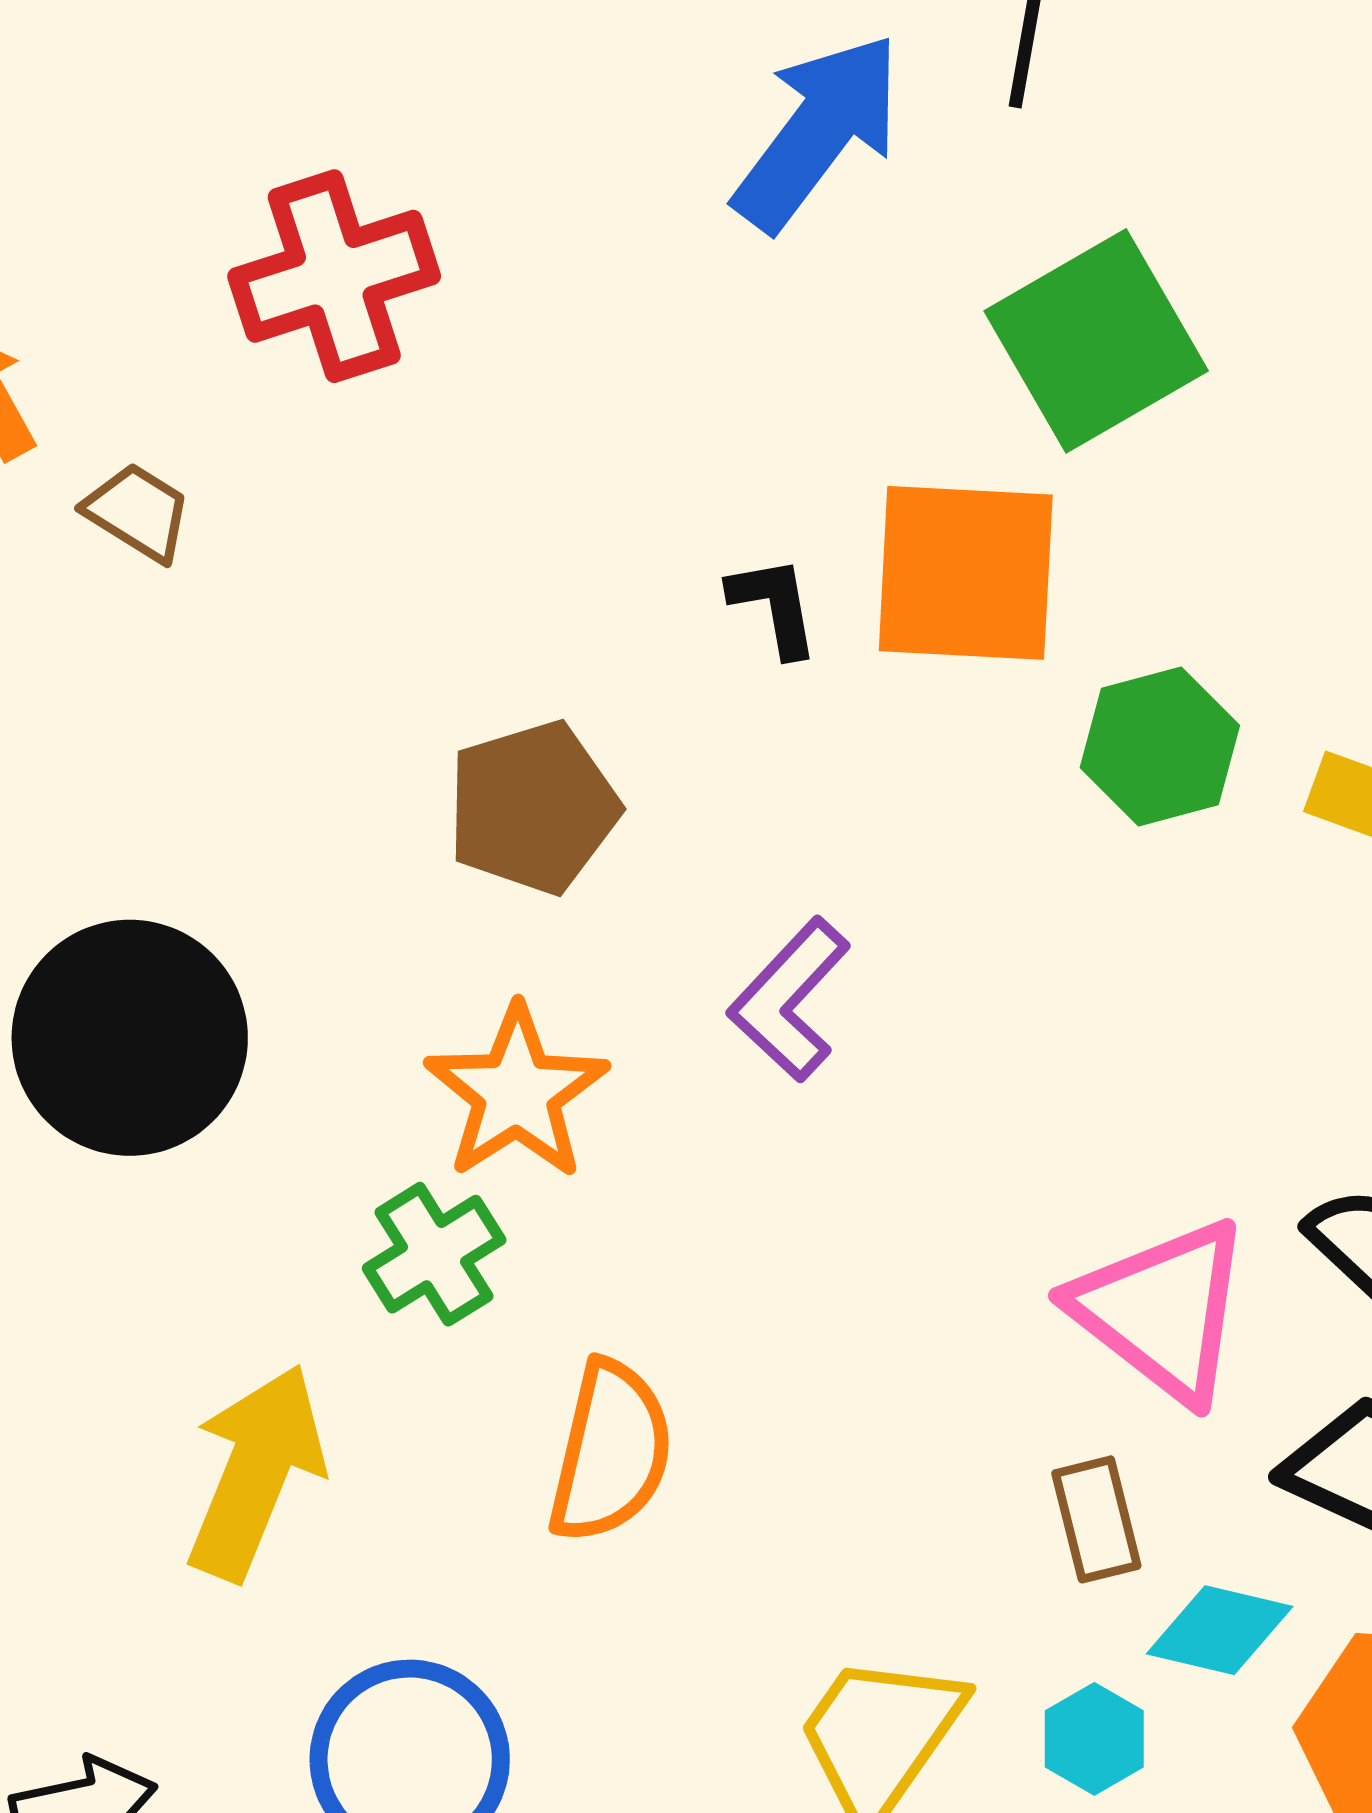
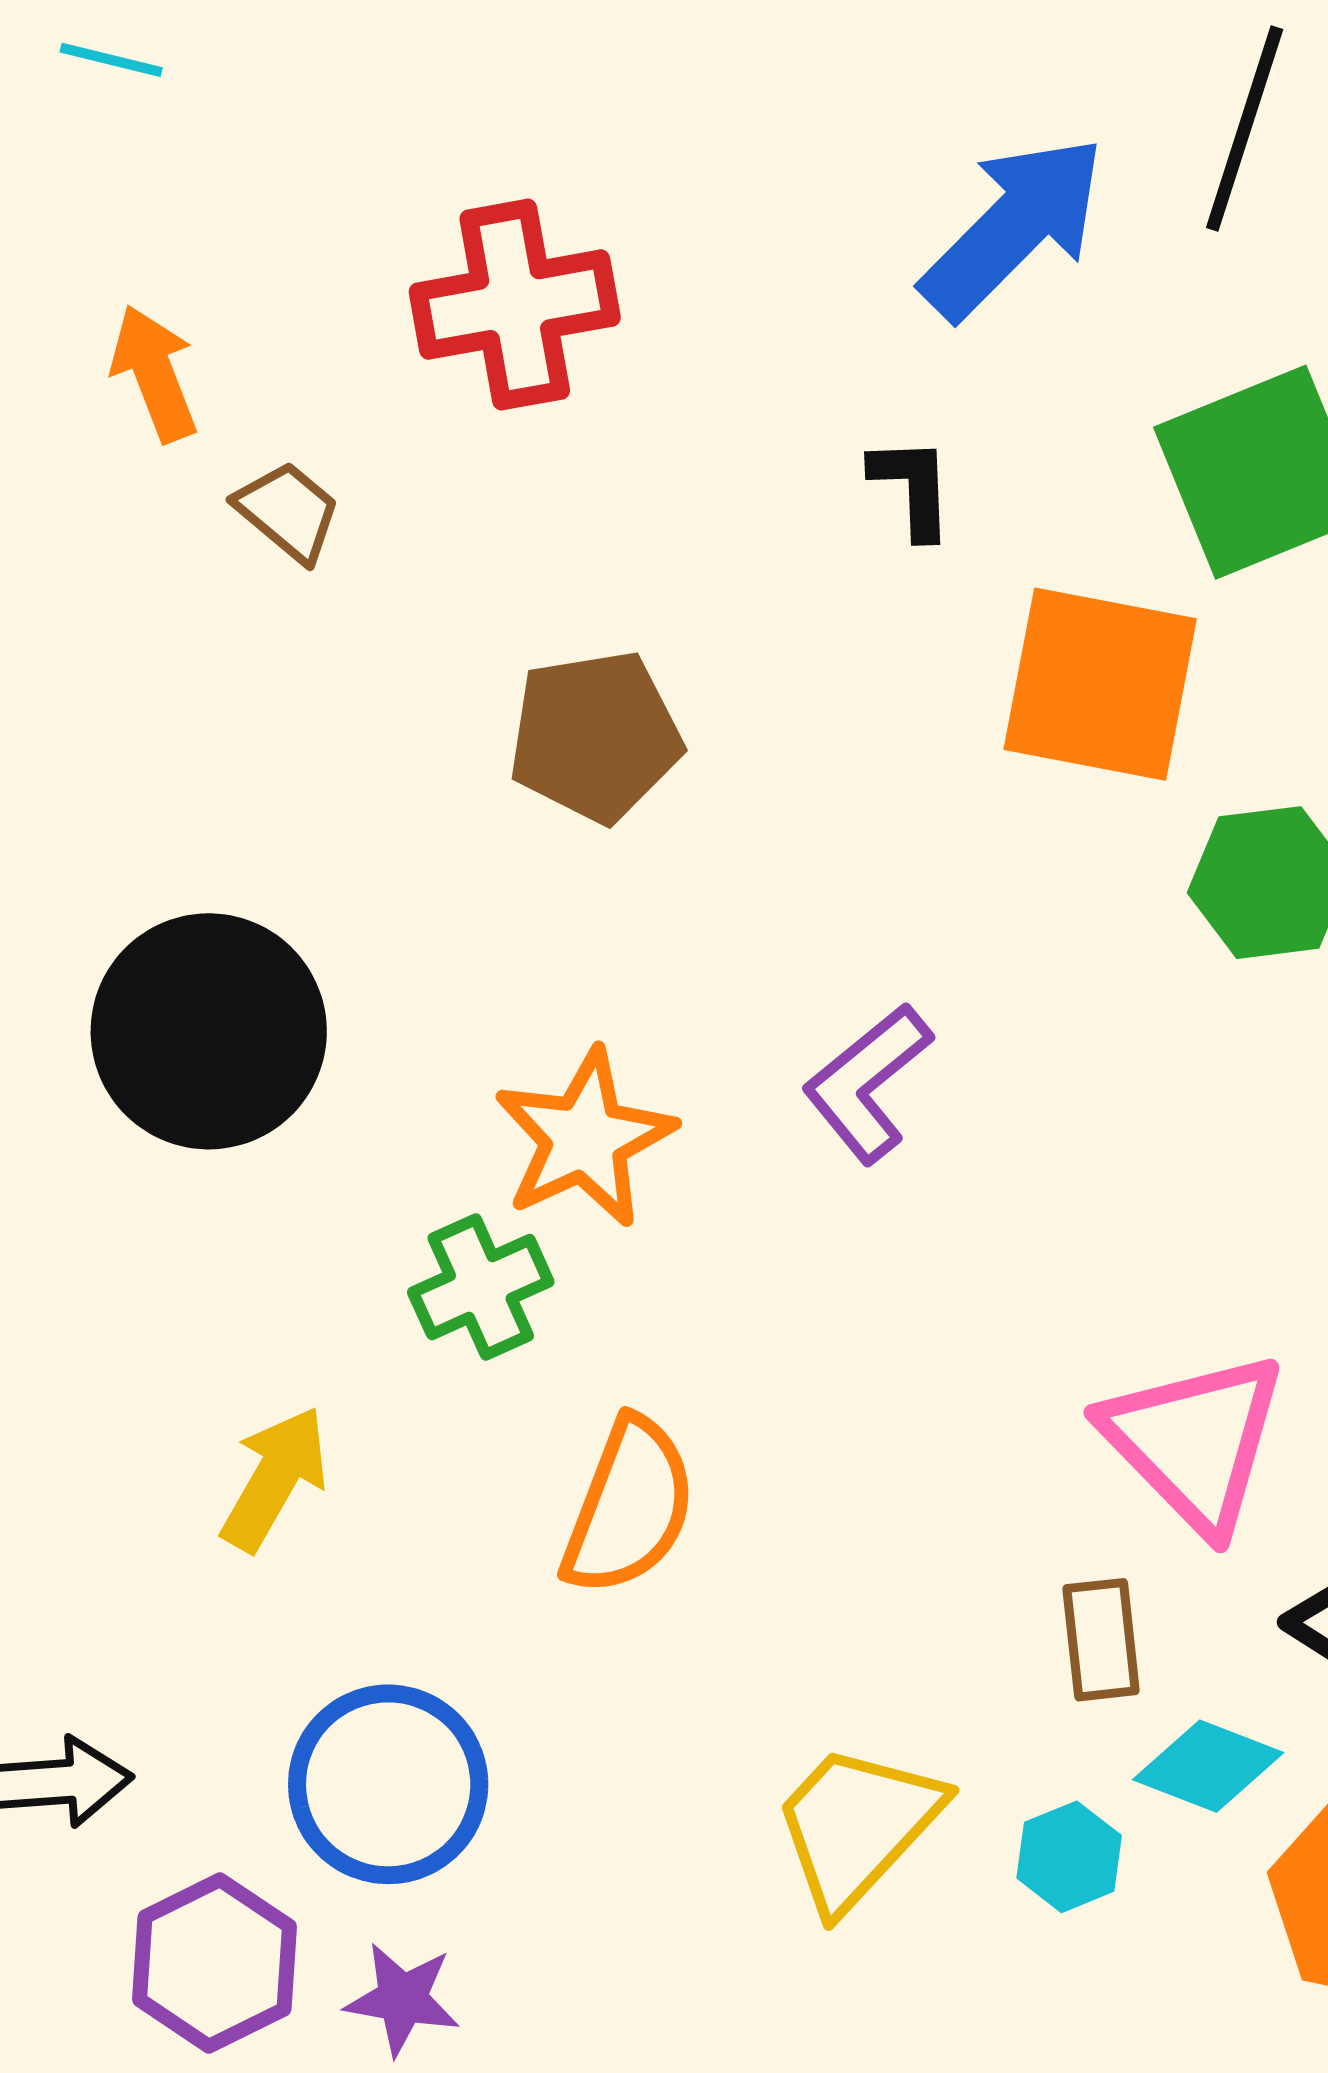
black L-shape: (774, 606) -> (912, 487), moved
brown pentagon: (533, 807) -> (595, 736), moved
yellow arrow: (256, 1472) -> (275, 1479), size x0.7

